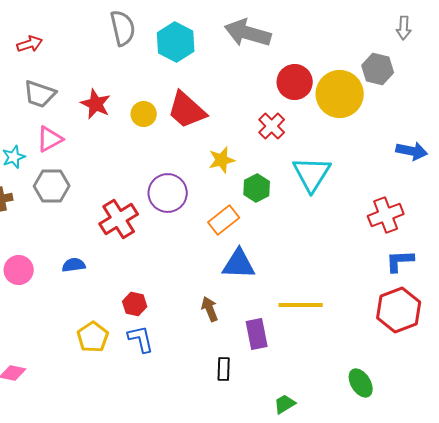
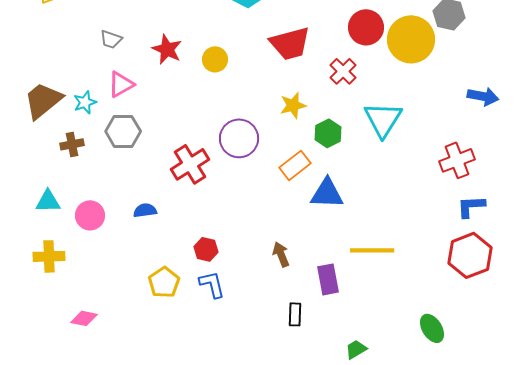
gray trapezoid: (40, 94) -> (111, 39), size x0.7
red trapezoid: (187, 110) -> (290, 43), moved, turned -57
blue triangle: (239, 264) -> (327, 193), moved

